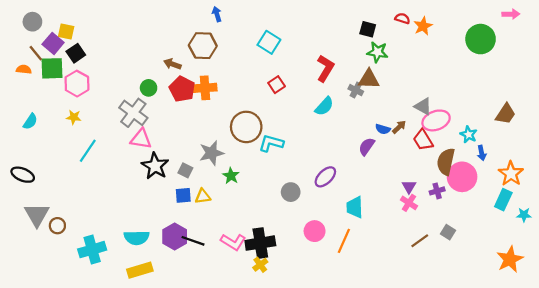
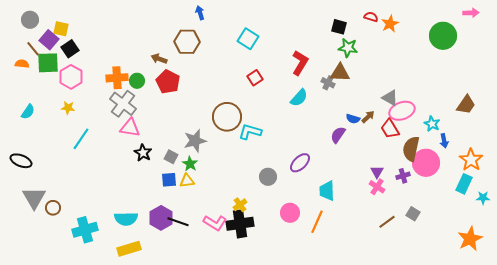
orange cross: (205, 88) -> (117, 78), moved
black star: (155, 166) -> (143, 153), size x0.7
green star: (231, 176) -> (190, 164), moved
yellow cross: (260, 265) -> (240, 205), moved

